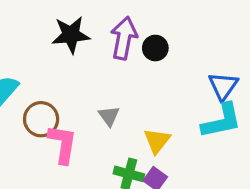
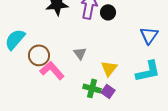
cyan L-shape: (222, 121) -> (148, 71), moved
pink L-shape: (63, 144) -> (52, 70), turned -50

